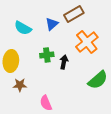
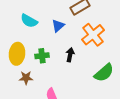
blue triangle: (52, 24) -> (58, 26), moved
green cross: (47, 55) -> (42, 56), moved

